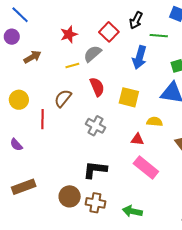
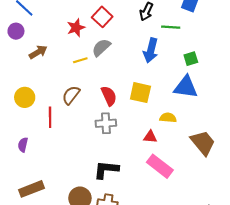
red square: (109, 32) -> (102, 17), moved
red semicircle: (97, 87) -> (109, 96), moved
gray cross: (96, 126) -> (106, 123), turned -30
purple semicircle: (16, 145) -> (23, 145), turned 56

